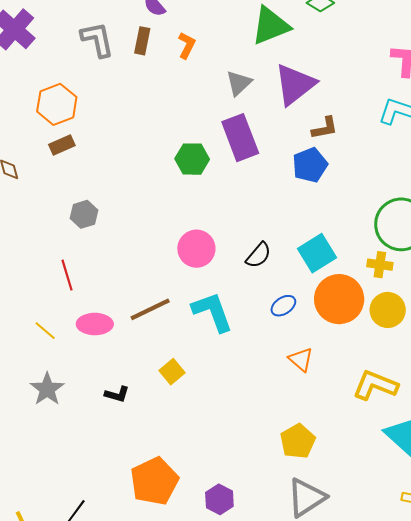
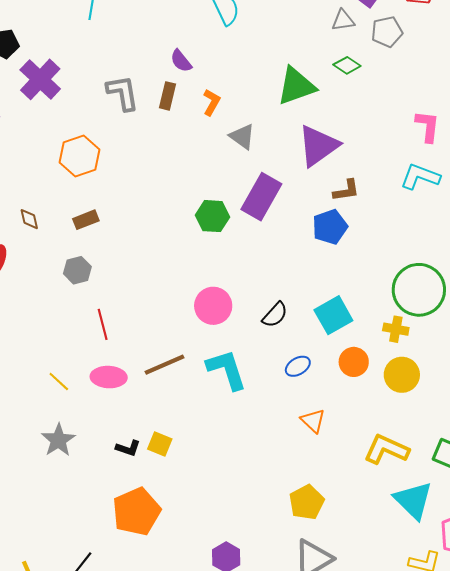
gray triangle: (239, 83) -> (242, 137), moved, turned -44
purple rectangle: (240, 138) -> (261, 197), turned 48
brown rectangle: (62, 145) -> (86, 220), moved
gray hexagon: (84, 214) -> (77, 270), moved
red line: (67, 275) -> (103, 324), moved
orange circle: (339, 299) -> (354, 362), size x0.6
yellow square: (172, 372) -> (160, 444), moved, turned -30
orange pentagon: (154, 481) -> (136, 512), moved

